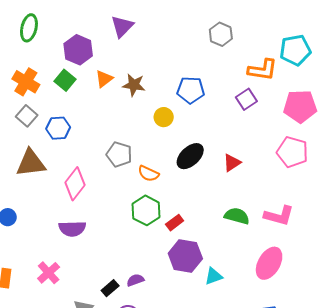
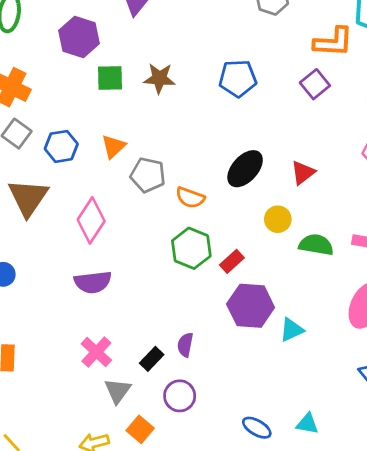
orange triangle: (104, 79) -> (113, 147), moved
green square: (65, 80) -> (110, 78), moved, turned -35
yellow circle: (164, 117) -> (278, 219), moved
brown triangle: (31, 163) -> (28, 198), turned -44
pink cross: (49, 273) -> (96, 352), moved
purple semicircle: (135, 280) -> (185, 345), turned -54

